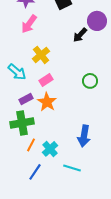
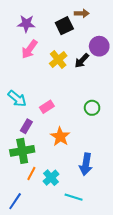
yellow cross: (41, 55) -> (58, 60), moved
purple rectangle: (26, 99) -> (26, 126), turned -32
orange star: (47, 102) -> (60, 137), moved
blue line: (35, 172) -> (15, 201), moved

